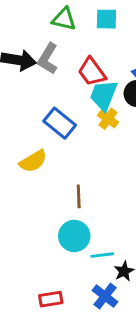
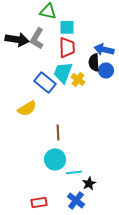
cyan square: (106, 19) -> (67, 27), moved
red trapezoid: (92, 72) -> (67, 47), turned -145
cyan trapezoid: (104, 95) -> (63, 72), moved

